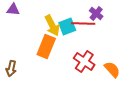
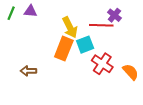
cyan square: (67, 26) -> (85, 45), moved
brown arrow: (11, 68) -> (28, 71), turned 77

